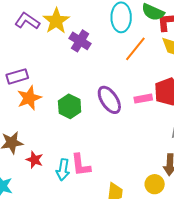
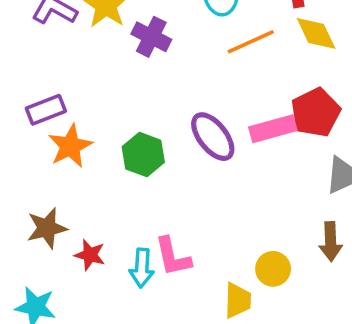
orange line: (135, 49) -> (251, 42), turned 32
pink rectangle: (143, 99) -> (273, 129), size x1.4
yellow circle: (155, 184) -> (273, 269), moved

